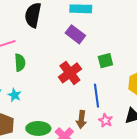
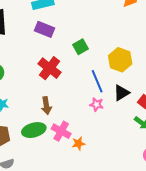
blue line: (97, 96) -> (97, 81), moved
brown arrow: (81, 119) -> (46, 106), moved

